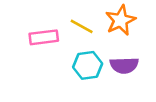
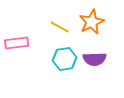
pink rectangle: (44, 37) -> (17, 43), moved

